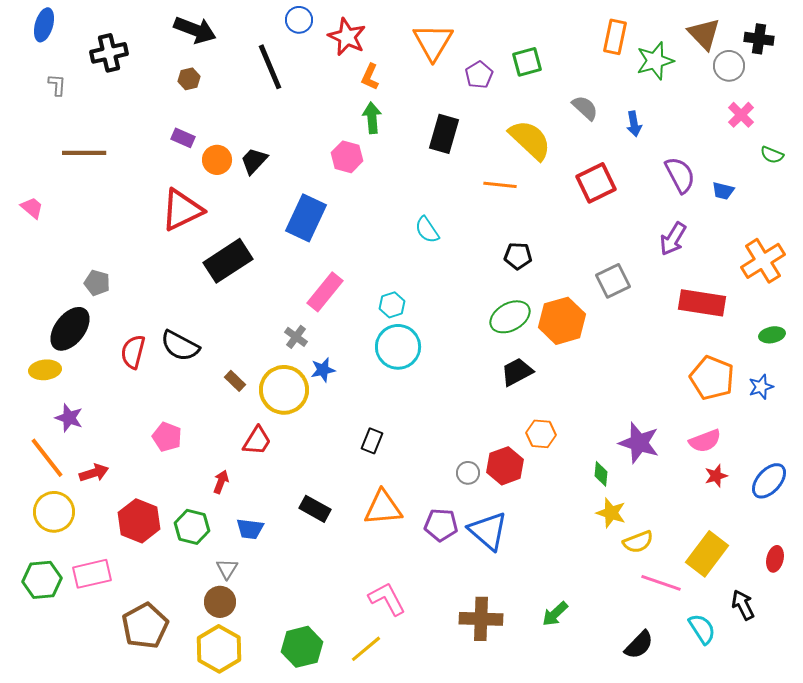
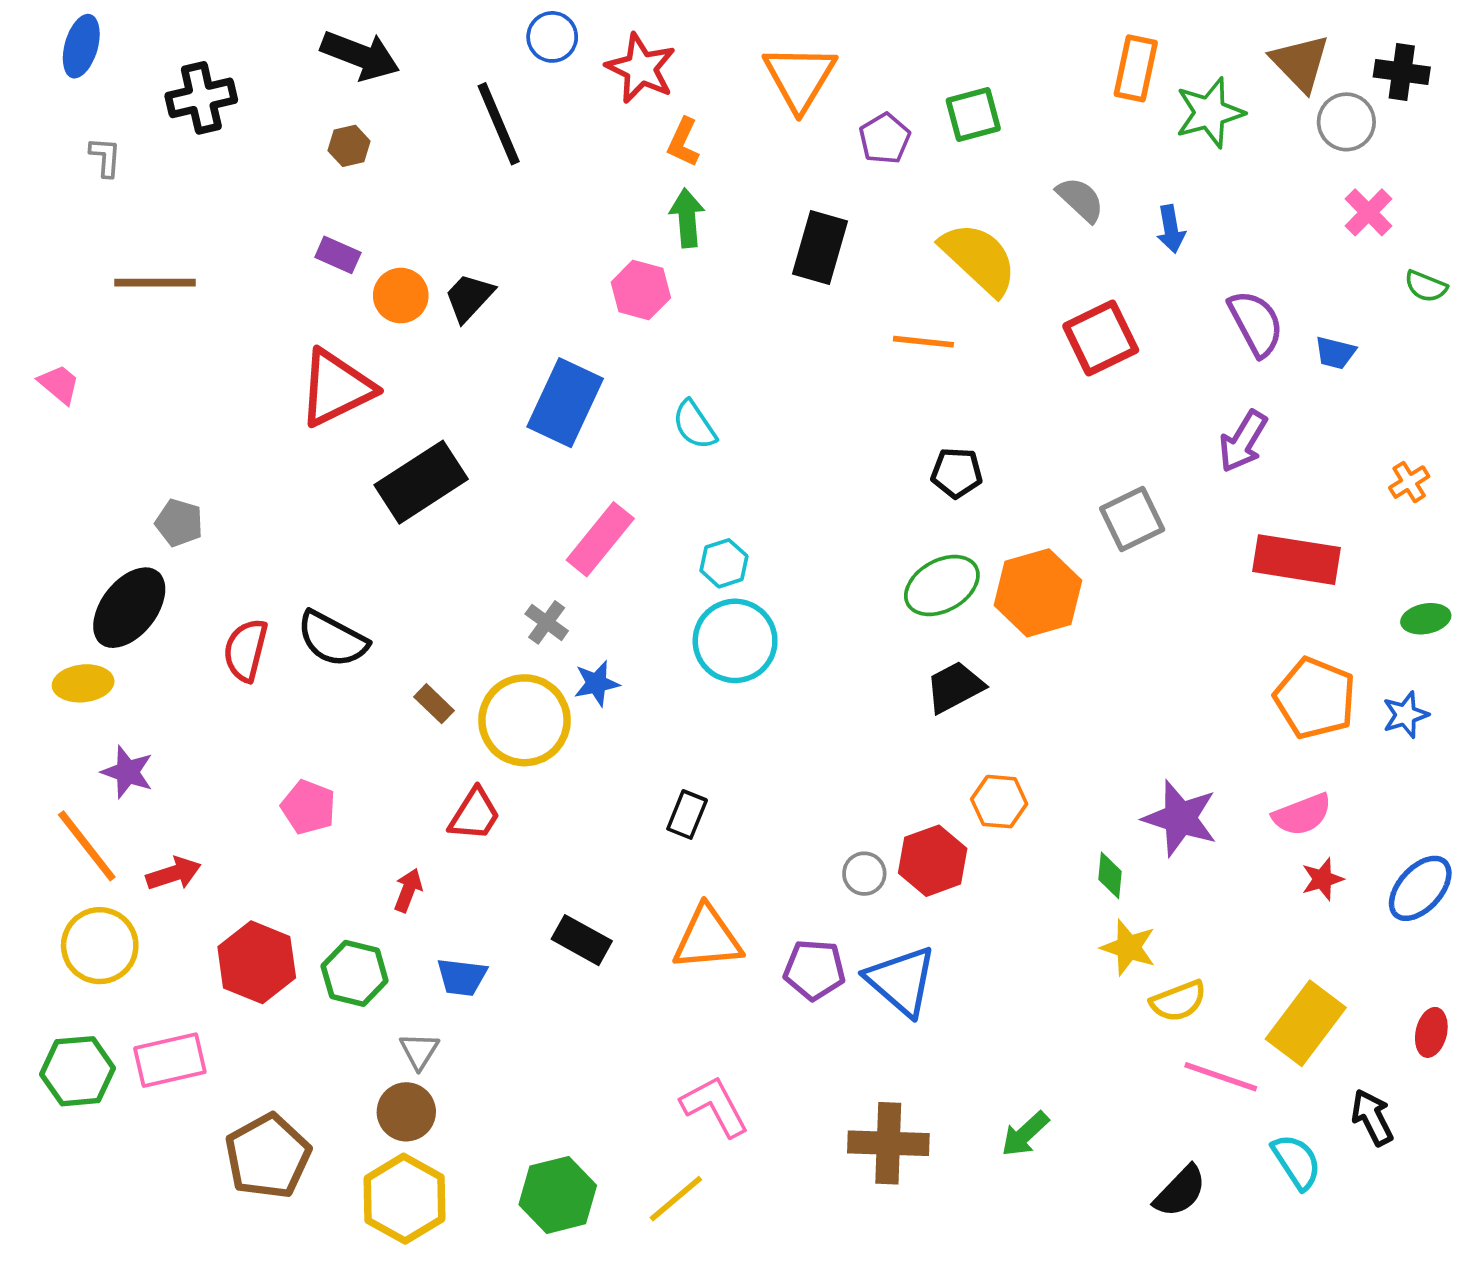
cyan semicircle: (427, 230) -> (694, 425), moved
orange cross: (763, 261) -> (1409, 482), size x0.5

